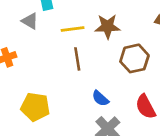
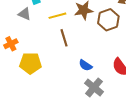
brown hexagon: (134, 58) -> (108, 20), moved
yellow pentagon: (35, 107) -> (30, 63), moved

